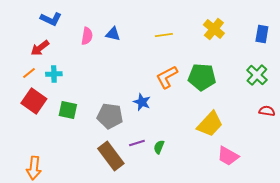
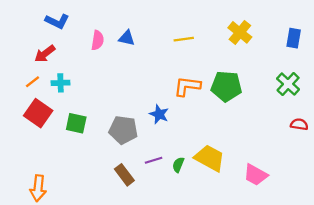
orange L-shape: (167, 77) -> (187, 86), turned 35
yellow trapezoid: (210, 124) -> (210, 158), moved, turned -104
brown rectangle: (111, 156) -> (124, 175), size x0.7

